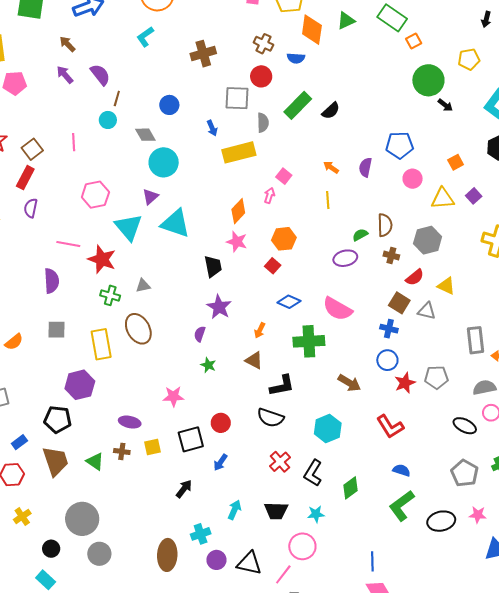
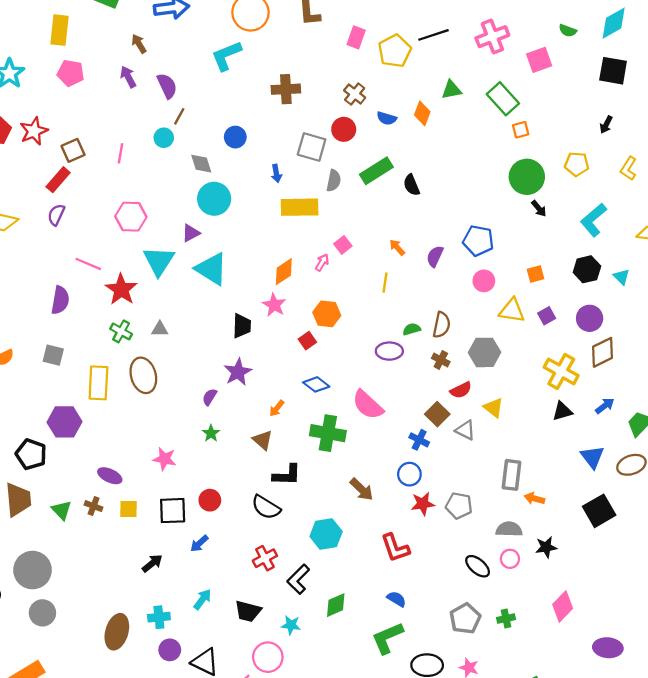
orange diamond: (312, 30) -> (422, 113), moved, size x0.7
cyan L-shape: (145, 37) -> (226, 56), size x1.4
black semicircle: (331, 111) -> (412, 185), turned 96

